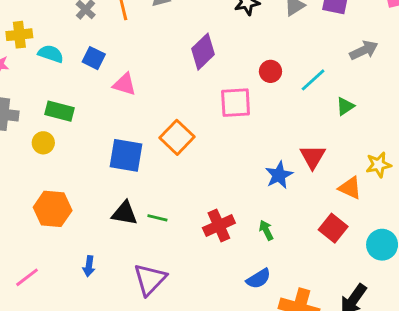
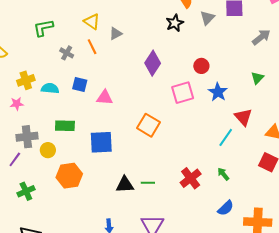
cyan line: (313, 80) -> (226, 137), moved
yellow circle: (43, 143) -> (48, 150), moved
blue square: (126, 155) -> (101, 142), moved
blue star: (279, 175) -> (218, 92), moved
orange hexagon: (53, 209) -> (69, 176), moved

